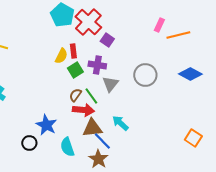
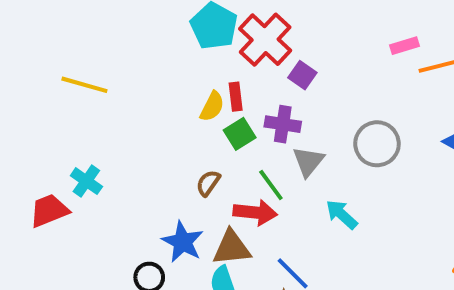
pink rectangle: (159, 25) -> (404, 46), turned 48
brown semicircle: (75, 95) -> (208, 183), moved
cyan arrow: (120, 123) -> (342, 214), moved
brown triangle: (92, 128) -> (232, 248), moved

